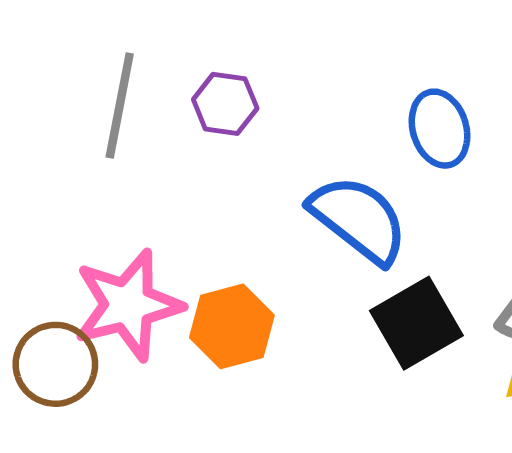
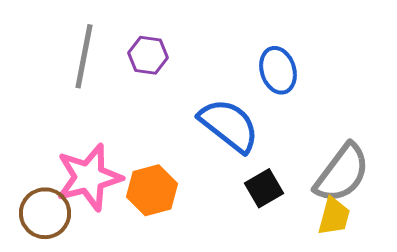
black square: (416, 323) -> (264, 188), size x0.7

